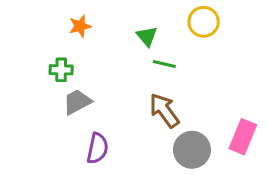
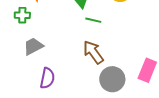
green cross: (61, 70) -> (22, 15), moved

